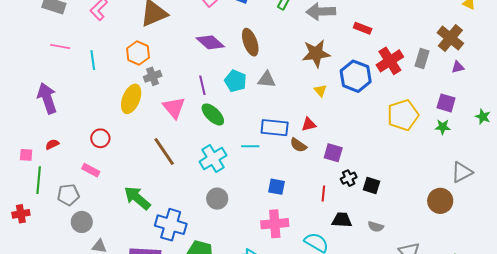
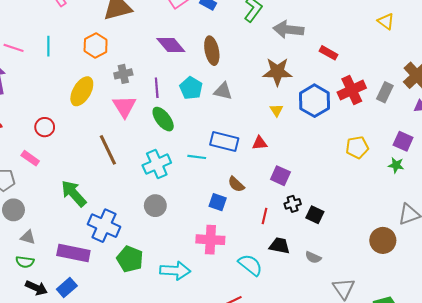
pink line: (60, 47) -> (14, 48), moved
gray cross: (153, 76) -> (123, 74), moved
yellow pentagon: (403, 115) -> (357, 147), size x0.7
brown semicircle: (298, 145) -> (236, 184), moved

